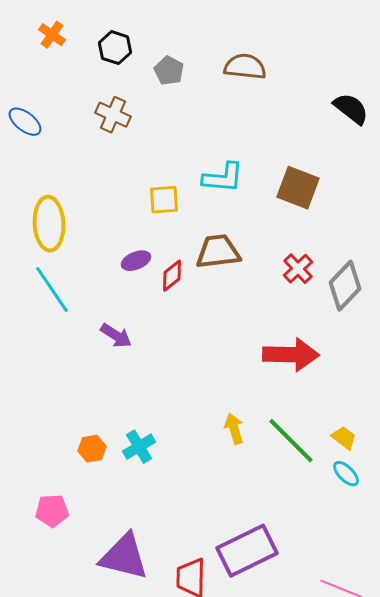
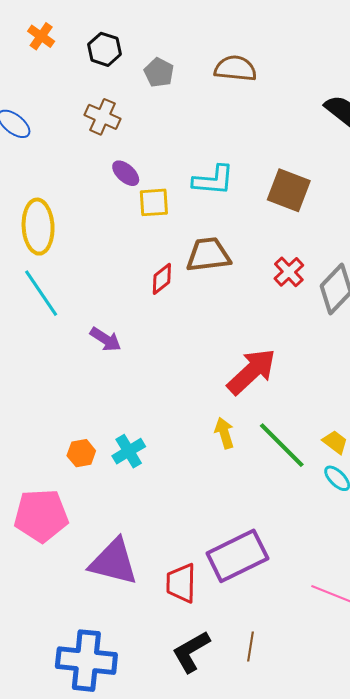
purple ellipse: (136, 261) -> (126, 173), moved, turned 64
red arrow: (291, 355) -> (252, 372), moved, turned -44
pink pentagon: (52, 511) -> (41, 516), size x1.6

